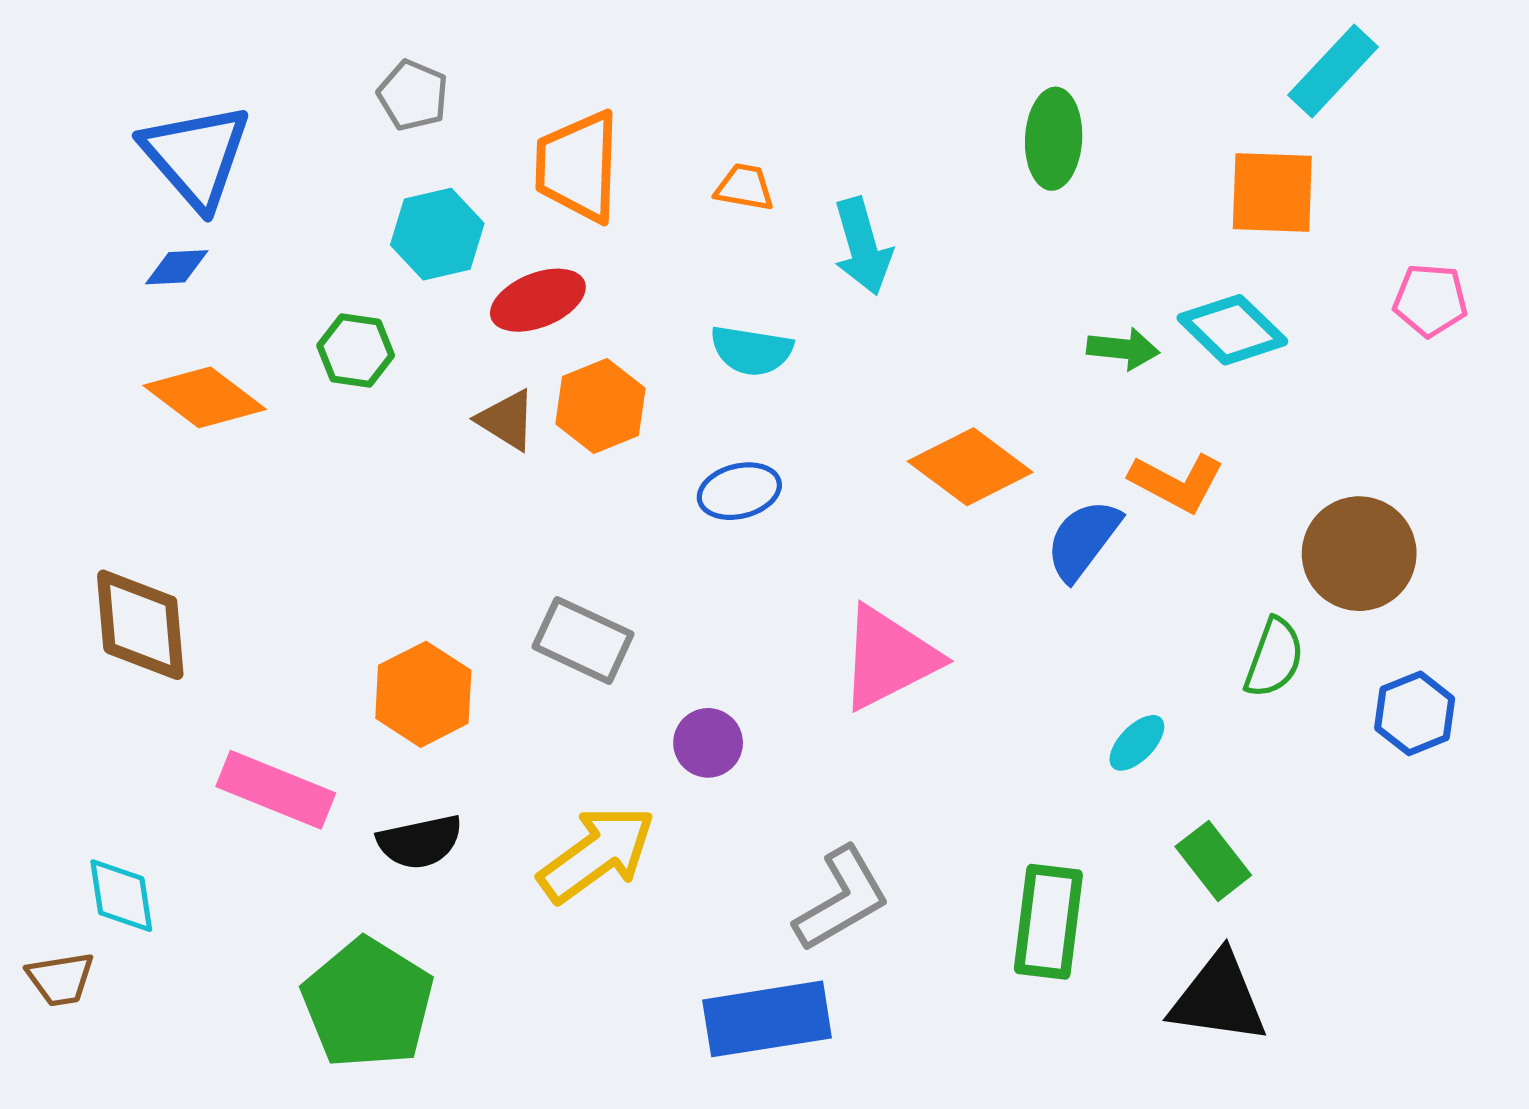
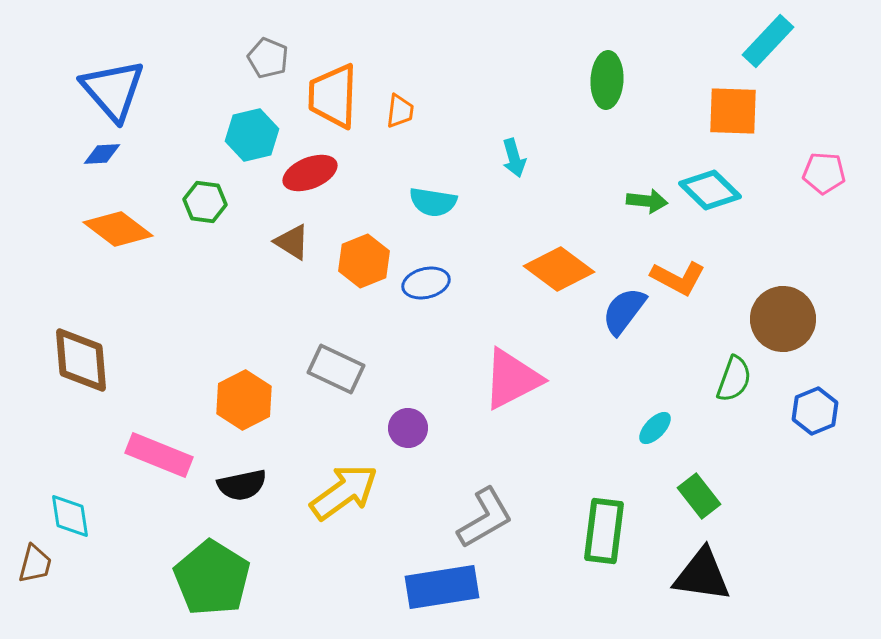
gray pentagon: (413, 95) -> (268, 58), moved
orange trapezoid: (745, 187) -> (400, 111), moved, turned 87
cyan arrow: (863, 246) -> (514, 158), moved, size x0.7
orange hexagon: (600, 406) -> (364, 261), moved
brown trapezoid: (60, 979) -> (35, 564), turned -66

